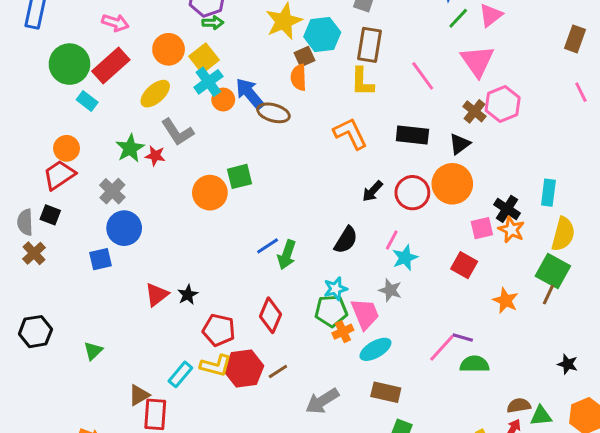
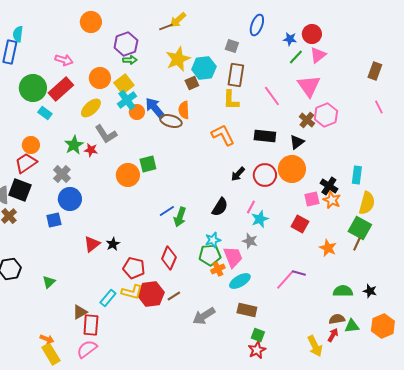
orange semicircle: (299, 77) -> (184, 110), moved
black square: (50, 215) -> (20, 190), size x1.6
green semicircle: (474, 364) -> (343, 291), moved

